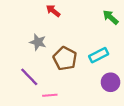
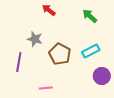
green arrow: (111, 17) -> (90, 16), moved
purple line: (29, 77) -> (19, 62), moved, turned 54

